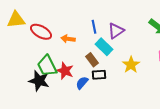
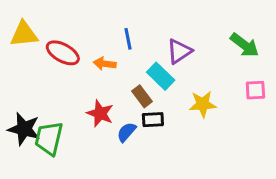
blue line: (94, 27) -> (128, 39), moved
yellow star: (131, 65) -> (203, 104), turned 30
green trapezoid: (47, 66) -> (49, 138), moved, turned 40
black star: (39, 81) -> (24, 129), moved

